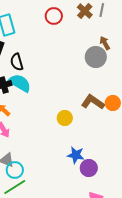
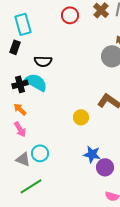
black semicircle: (17, 62) -> (43, 61), moved, turned -72
cyan circle: (15, 170) -> (40, 153), moved

